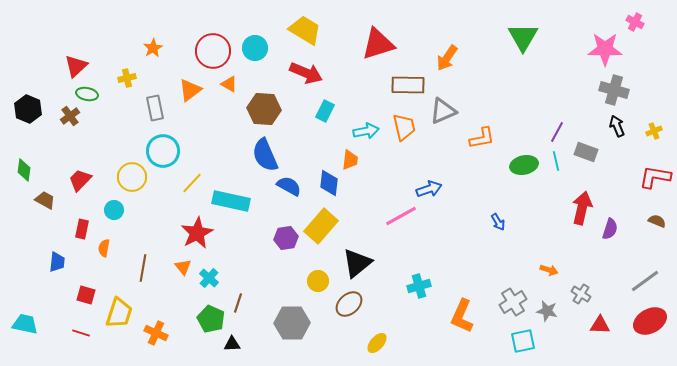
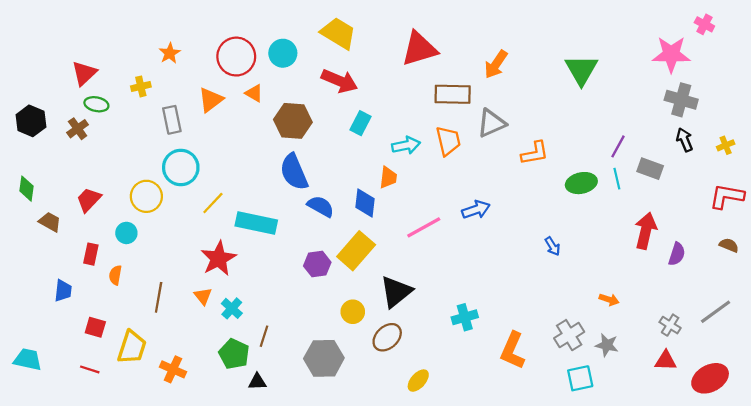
green triangle: (523, 37) -> (581, 70), moved
pink line: (401, 216) -> (424, 227), moved
gray cross: (581, 294) -> (670, 325), moved
red ellipse: (650, 321) -> (710, 378), moved

